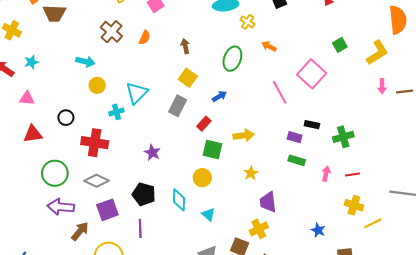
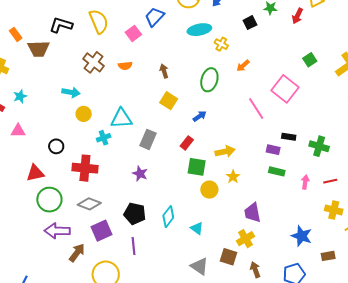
orange semicircle: (145, 38) -> (125, 66), turned 64
orange arrow: (269, 46) -> (243, 66), turned -64
cyan triangle: (137, 93) -> (121, 118), turned 45
gray rectangle: (178, 106) -> (148, 139), moved
red triangle: (33, 134) -> (35, 173), moved
green cross: (343, 137) -> (319, 146), turned 36
yellow star: (251, 173) -> (233, 177), moved
yellow circle: (202, 178) -> (209, 190), moved
cyan diamond: (179, 200) -> (168, 217), turned 40
blue star: (318, 230) -> (302, 236), size x1.5

